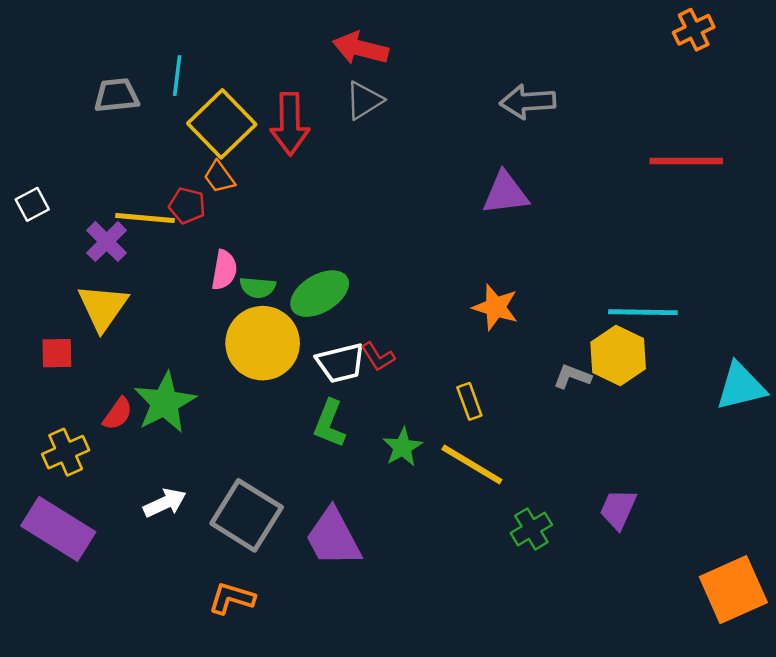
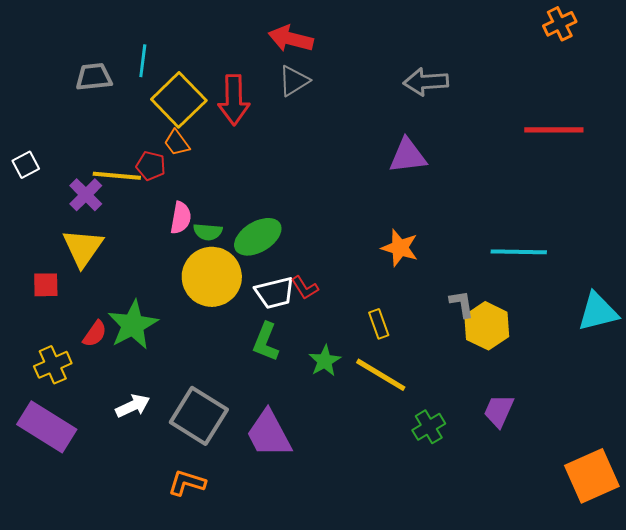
yellow hexagon: (618, 356) -> (487, 326), moved
gray L-shape: (572, 377) -> (462, 304), turned 60

